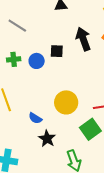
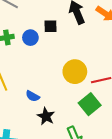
yellow circle: (66, 102) -> (75, 72), moved

